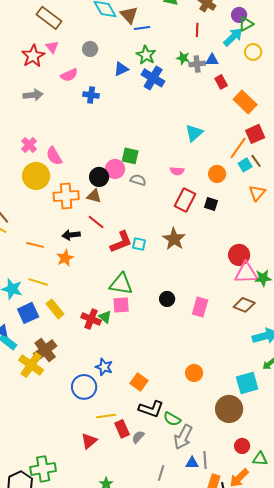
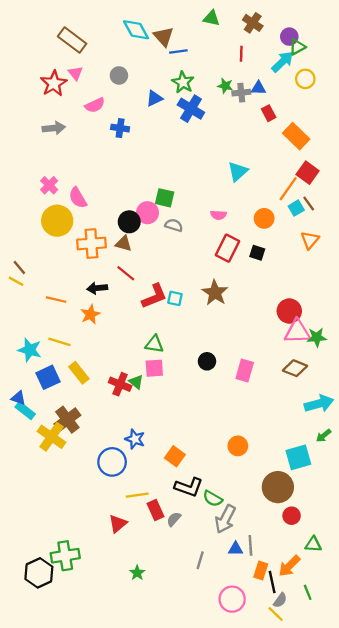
red square: (255, 134) -> (308, 173), turned -30
green triangle: (121, 284) -> (154, 344), size x0.7
red circle: (242, 446) -> (292, 516), moved

